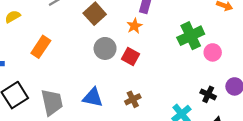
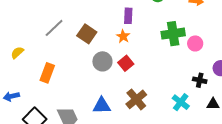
green cross: (191, 36) -> (173, 34), turned 30
red square: (130, 56) -> (126, 63), turned 35
brown cross: (133, 99) -> (136, 99), size x1.5

